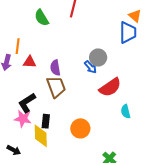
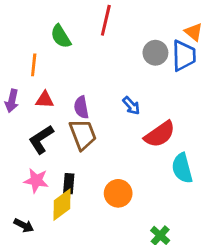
orange line: (18, 46) -> (34, 65), moved
gray circle: (98, 57) -> (155, 53), moved
black L-shape: (27, 103) -> (41, 139), moved
cyan semicircle: (126, 111) -> (182, 168), size x1.5
yellow diamond: (41, 136) -> (62, 205), turned 55

